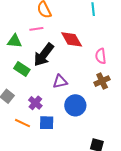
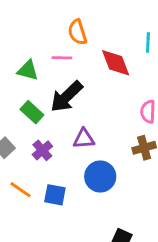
red diamond: (72, 39) -> (116, 63), moved
purple cross: (35, 103) -> (42, 150), moved

